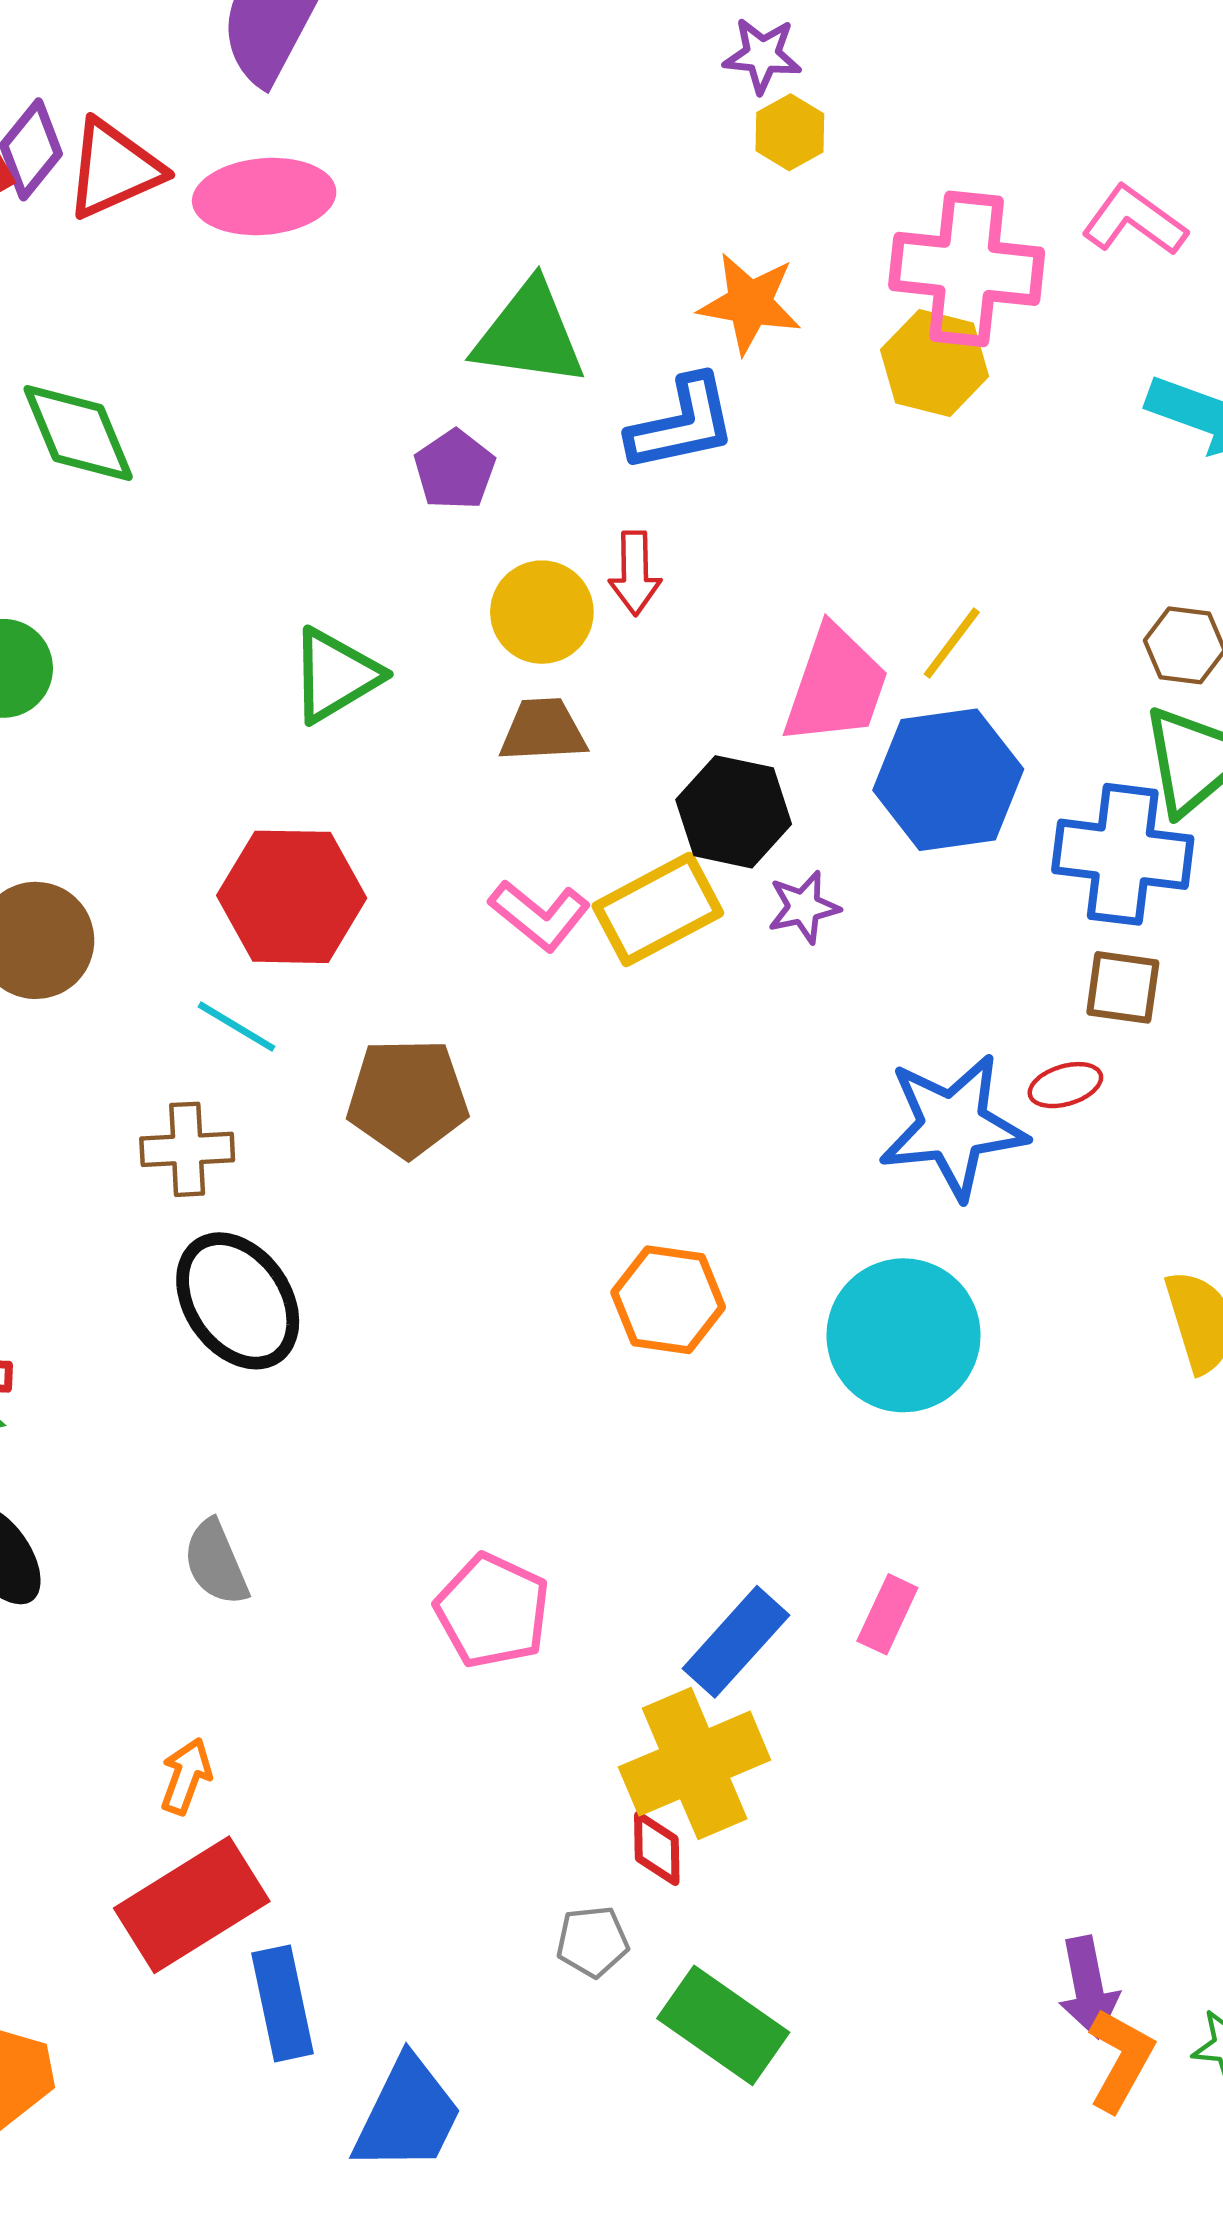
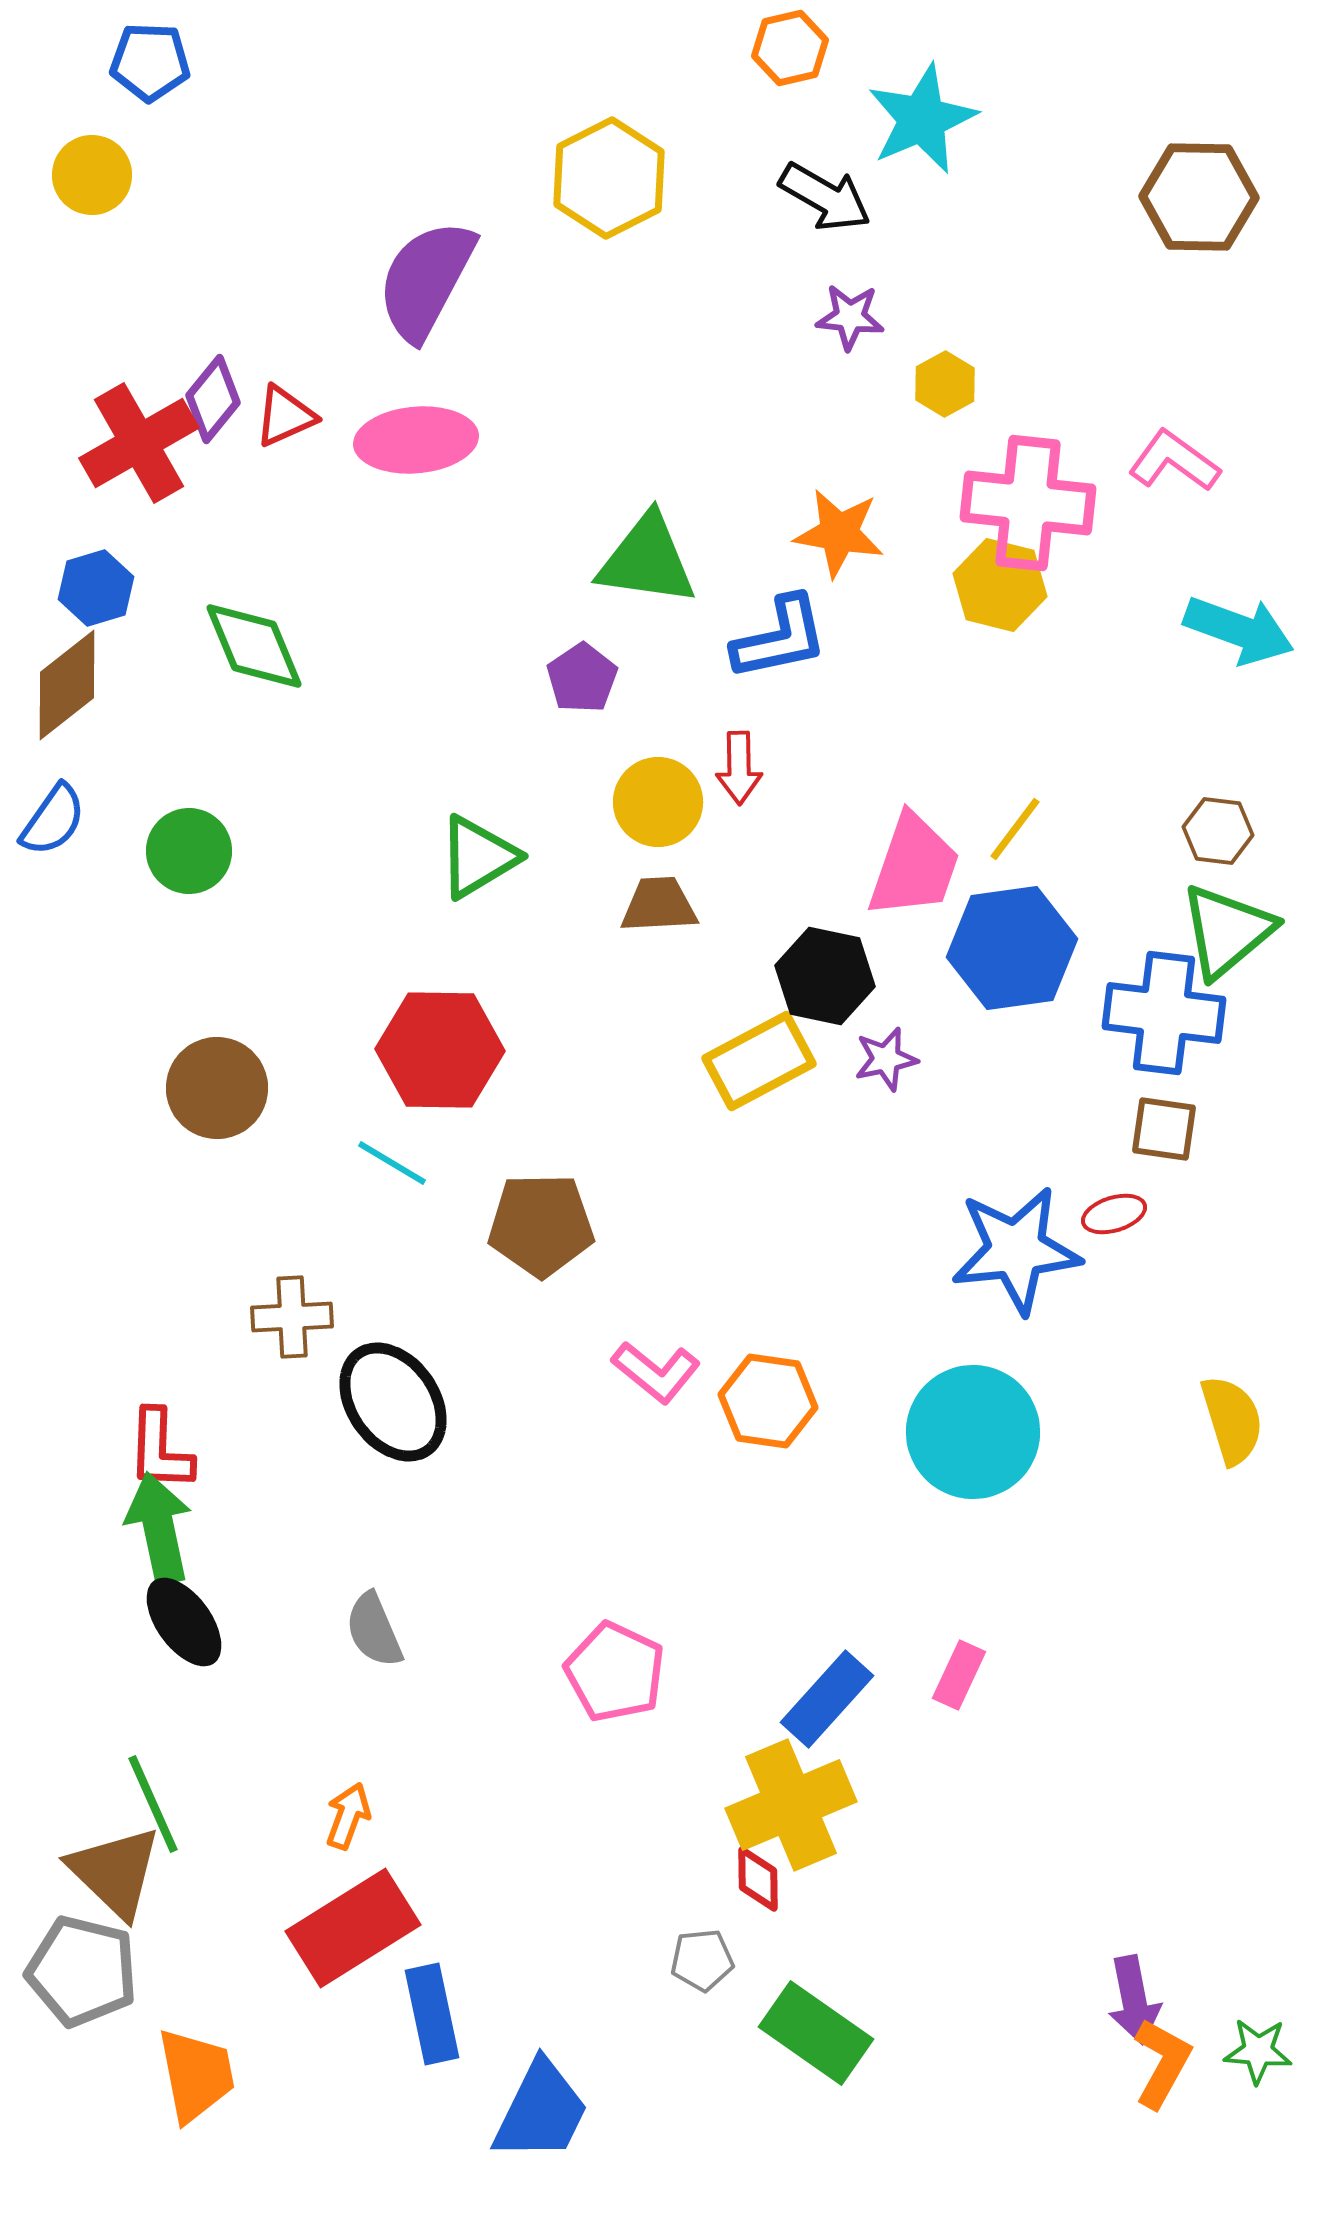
yellow hexagon: (790, 132) -> (945, 384), moved
red triangle: (114, 169) -> (285, 416), size x0.7
pink L-shape: (540, 915) -> (656, 1372), moved
brown cross: (187, 1149) -> (292, 1317), moved

